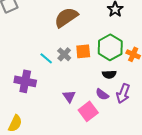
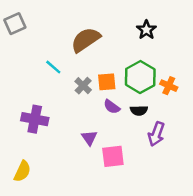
cyan line: (46, 58) -> (53, 67), moved
purple semicircle: (102, 94) -> (112, 107), moved
pink square: (88, 111) -> (113, 156), turned 30

